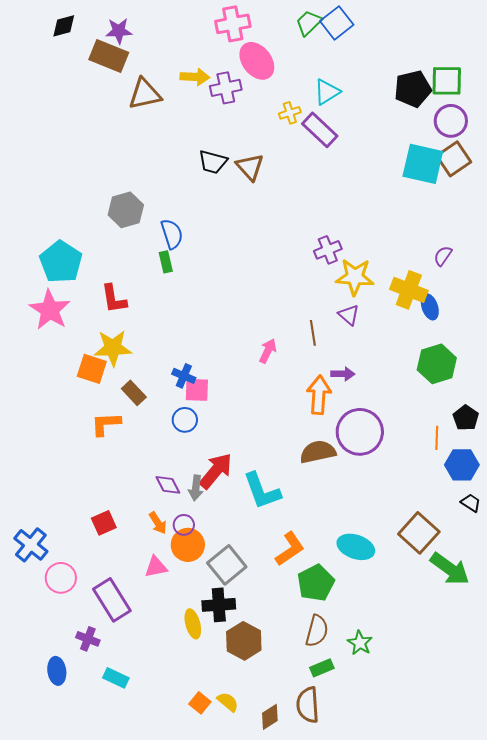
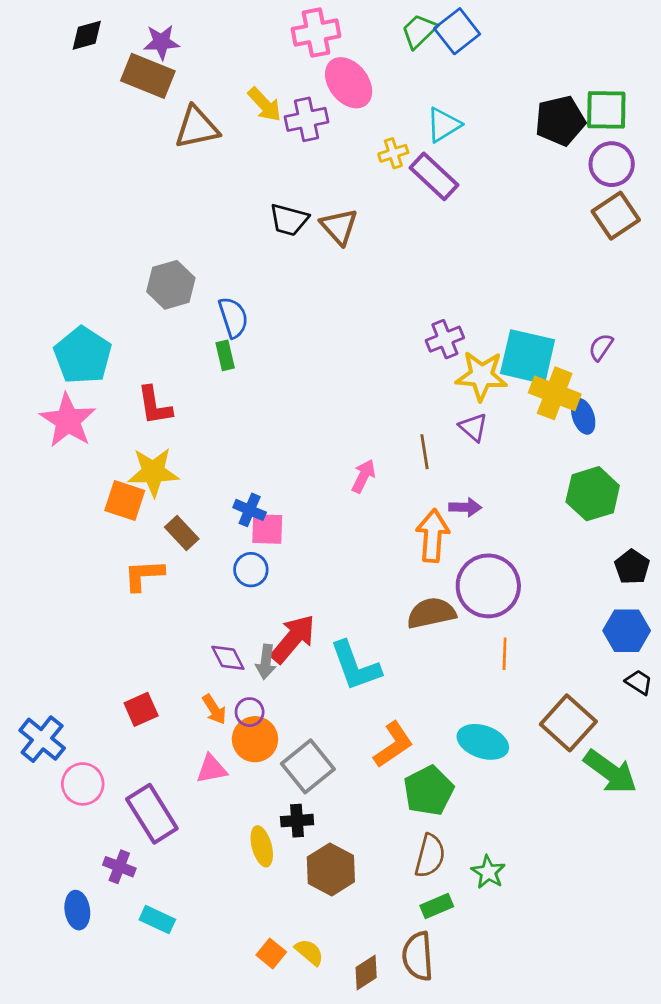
yellow arrow: (195, 77) -> (264, 104), turned 44
cyan square: (423, 164) -> (528, 357), moved
orange line: (437, 438) -> (505, 654), moved
black cross: (219, 605) -> (297, 821), size x0.7

